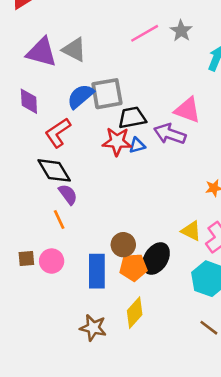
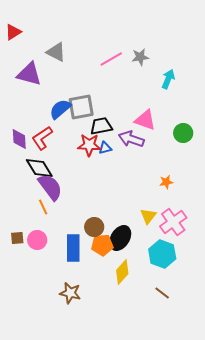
gray star: (181, 31) -> (140, 57), turned 30
gray triangle: (74, 50) -> (56, 52), moved
purple diamond: (29, 101) -> (19, 139), moved
purple semicircle: (68, 194) -> (50, 187), size x1.6
yellow triangle: (191, 231) -> (148, 216), turned 42
yellow diamond: (135, 313) -> (122, 272), moved

